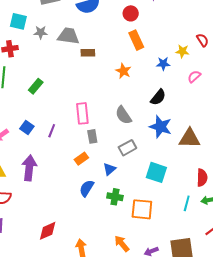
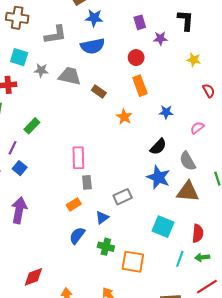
yellow star: (182, 51) -> (194, 60), moved
brown rectangle: (88, 53) -> (99, 91), moved, turned 32
gray semicircle: (123, 115) -> (188, 161), moved
purple line: (52, 131) -> (12, 148), moved
cyan square: (156, 172) -> (163, 227), moved

